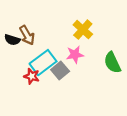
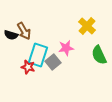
yellow cross: (83, 30) -> (87, 26), moved
cyan rectangle: (43, 63) -> (38, 55), turned -35

